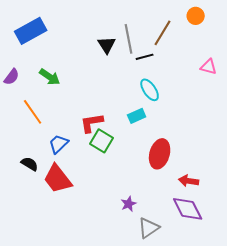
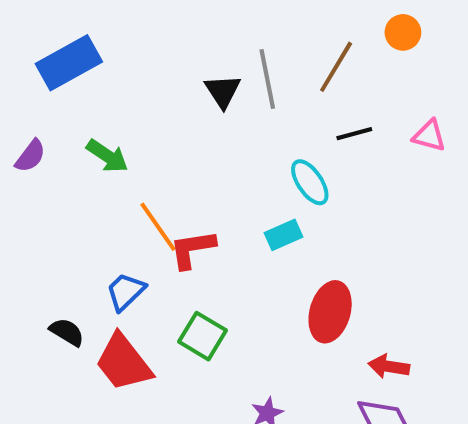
black line: (145, 57) -> (354, 134), moved
orange line: (33, 112) -> (158, 227), moved
green square: (102, 141) -> (202, 336), moved

